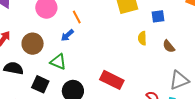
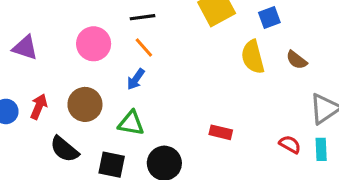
yellow semicircle: (142, 38) -> (253, 57), size x1.5
black semicircle: (14, 68) -> (64, 149), turned -138
red rectangle: (112, 80) -> (221, 132), size x0.6

